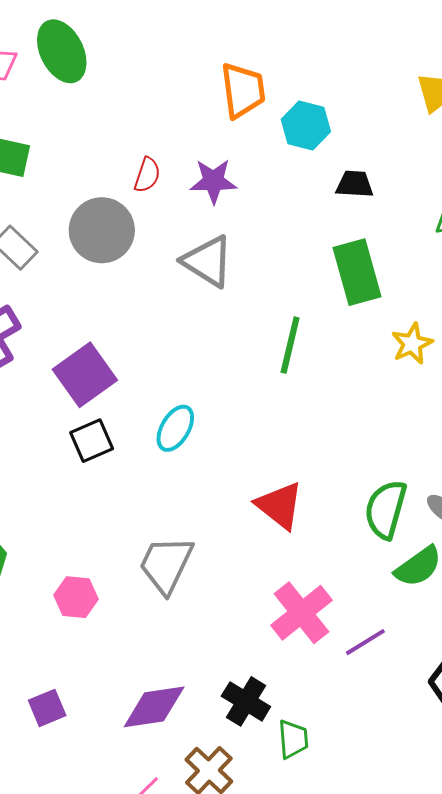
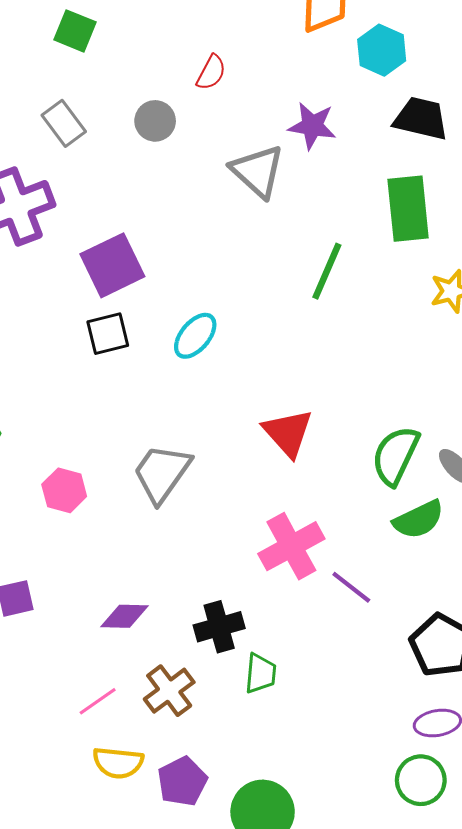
purple star: (213, 181) -> (312, 126), moved
black trapezoid: (355, 184) -> (421, 118), size x1.4
gray circle: (102, 230) -> (155, 121), size x0.6
purple line: (365, 642) -> (351, 587), turned 60
black cross: (246, 701) -> (219, 627), turned 33
purple diamond: (154, 707) -> (124, 616), size x0.7

